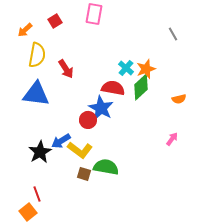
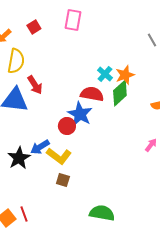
red arrow: (66, 69) -> (35, 85), moved
green semicircle: (106, 167) -> (102, 213), moved
red line: (37, 194) -> (24, 214), moved

